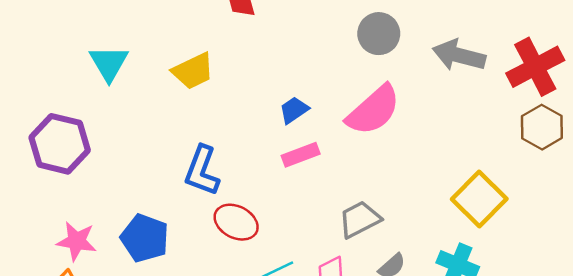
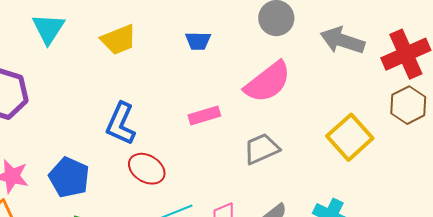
blue trapezoid: (294, 110) -> (198, 41), moved, turned -148
yellow square: (479, 199) -> (350, 137), moved
gray trapezoid: (360, 219) -> (261, 149), moved

